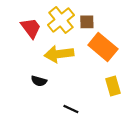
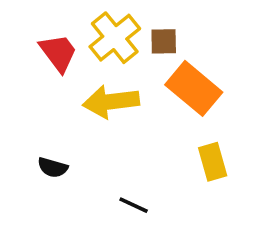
black semicircle: (39, 81) -> (53, 167), moved

